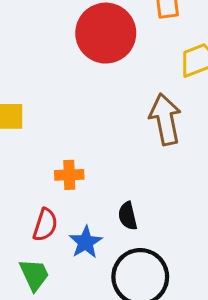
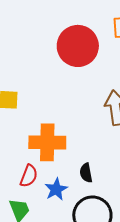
orange cross: (69, 175) -> (47, 142), size x1.8

